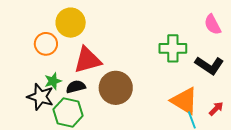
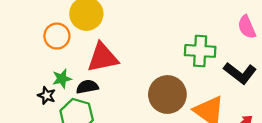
brown circle: (116, 88) -> (167, 95), moved
black star: (40, 97) -> (47, 95), size x0.6

